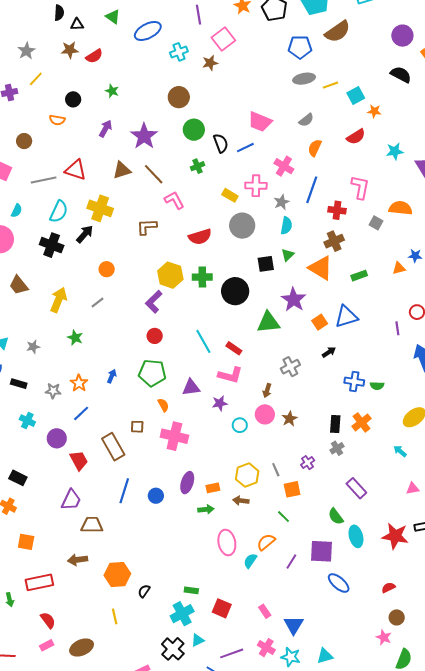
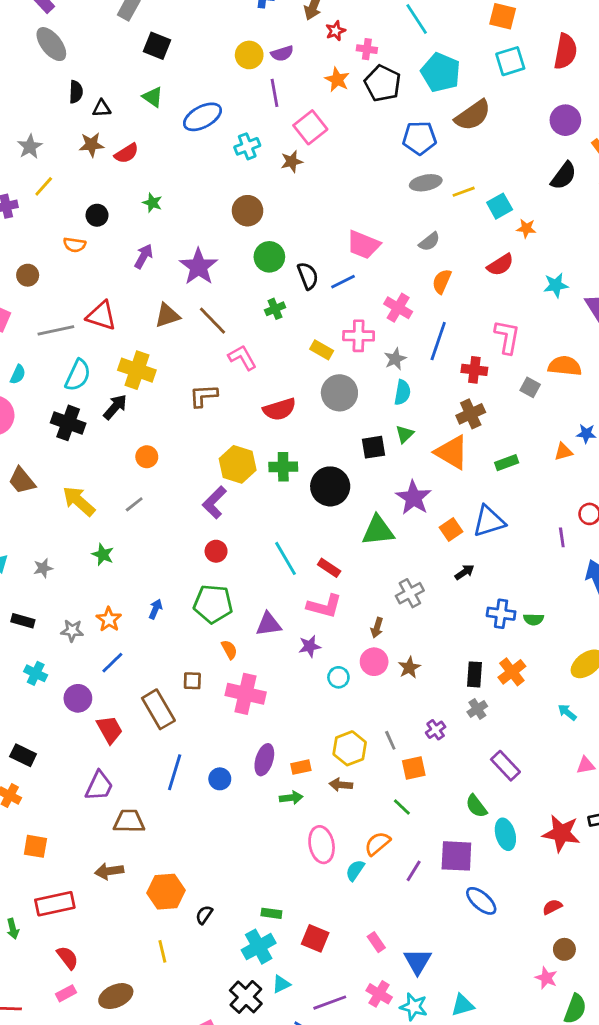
black semicircle: (401, 75) -> (564, 176), turned 100
yellow arrow: (59, 300) -> (79, 501), turned -70

